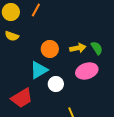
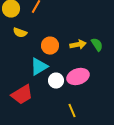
yellow semicircle: (12, 36) -> (20, 33), moved
pink ellipse: (87, 71) -> (78, 77), moved

